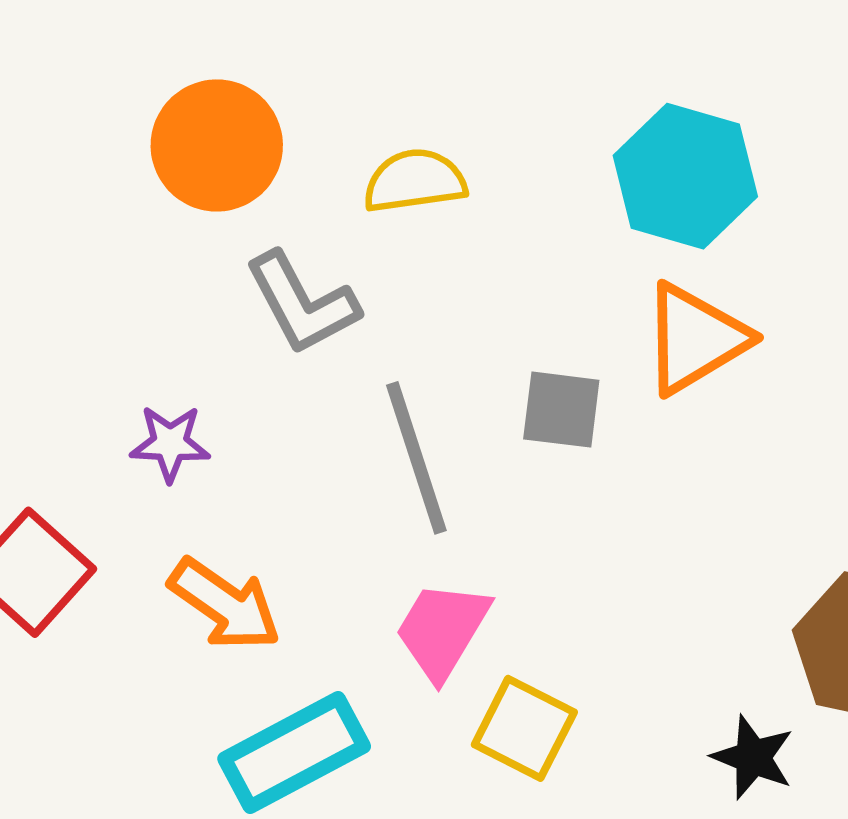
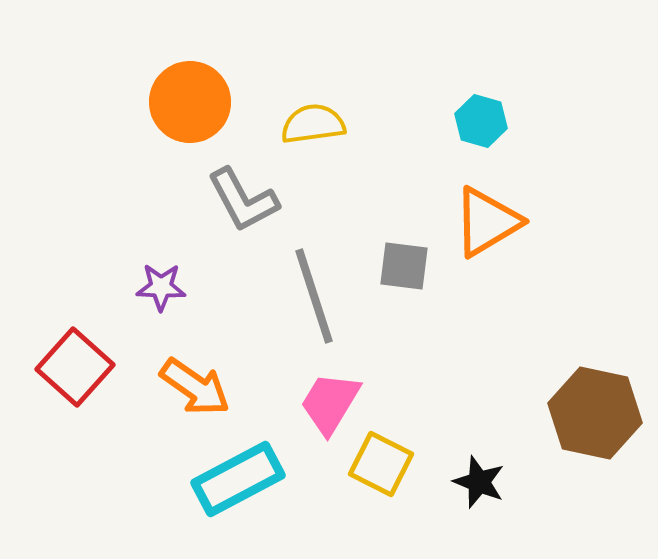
cyan hexagon: (685, 176) -> (481, 121), size x0.6
black star: (753, 757) -> (479, 482), moved

